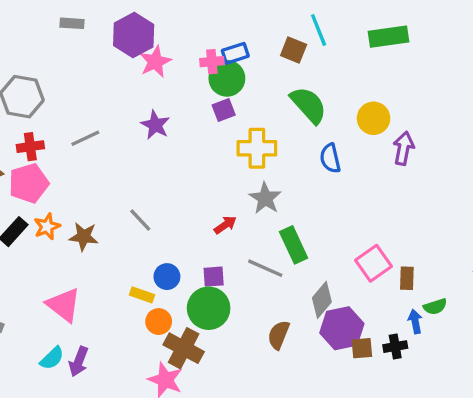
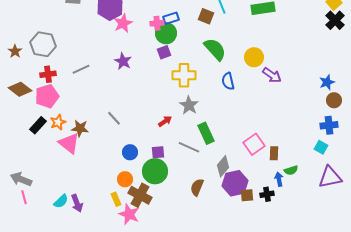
purple arrow: (404, 148) -> (272, 75), turned 114
yellow rectangle: (142, 295) -> (116, 199), moved, turned 48
pink triangle: (64, 305) -> (69, 143), moved
purple arrow: (79, 362) -> (77, 203), turned -42

